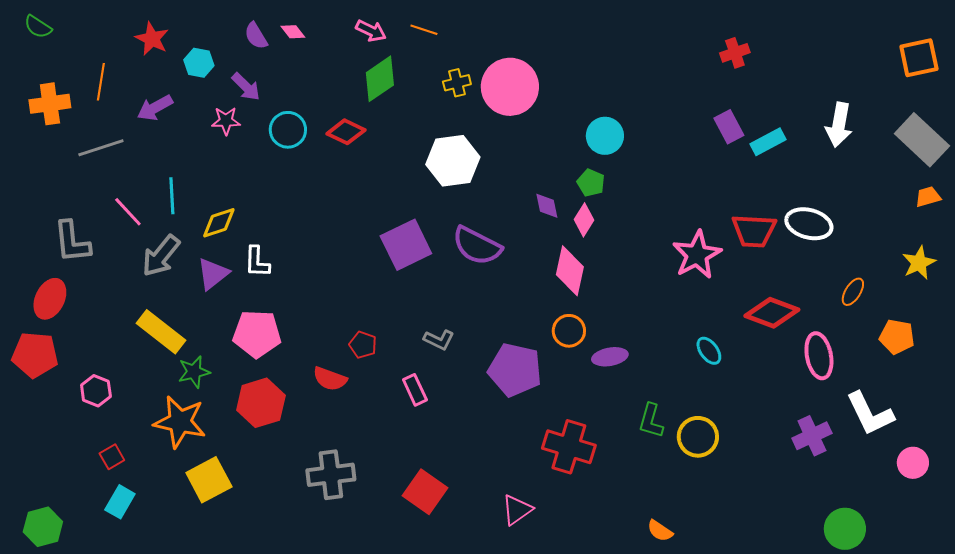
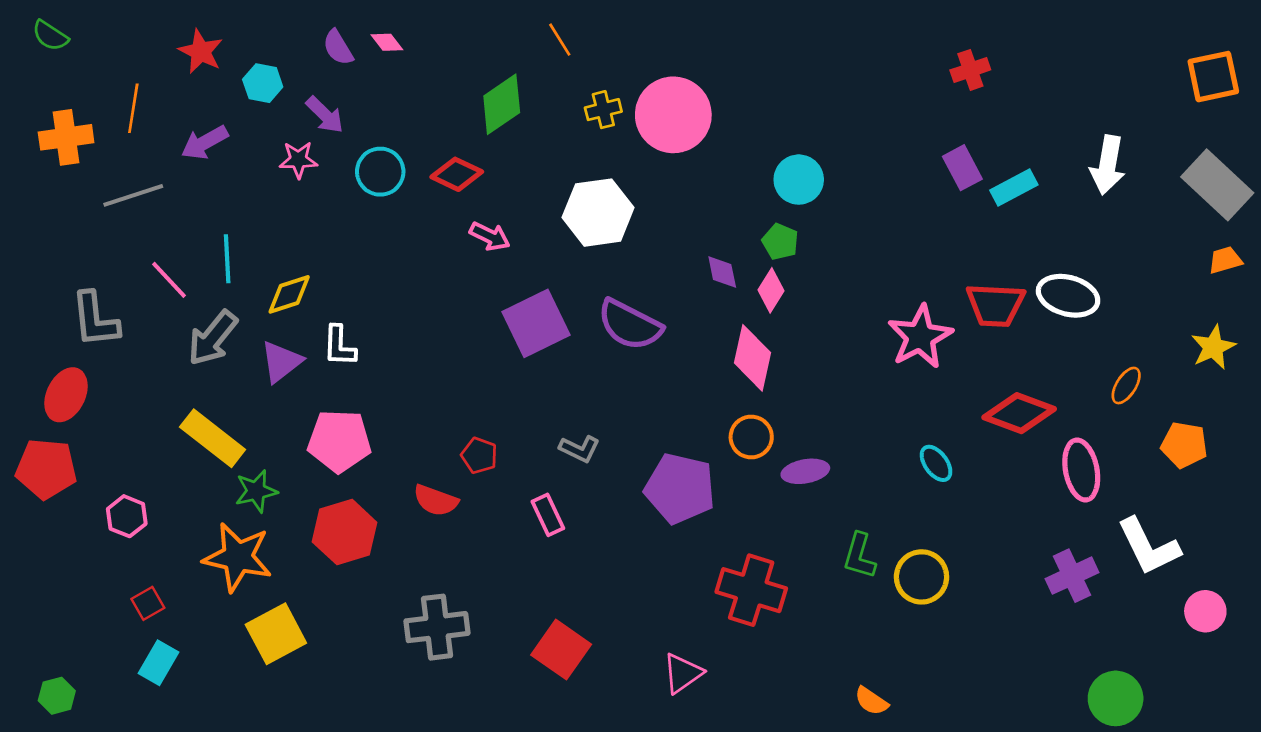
orange line: (424, 30) -> (560, 40), turned 40
pink arrow: (371, 31) -> (490, 236), moved
green hexagon: (43, 527) -> (57, 696), size x0.7

